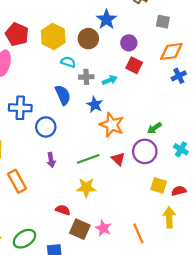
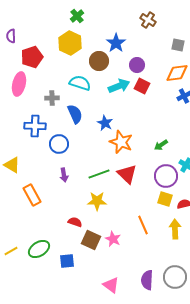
gray square: (163, 22) -> (178, 45), moved
red pentagon: (17, 34) -> (32, 57), turned 30
yellow hexagon: (53, 36) -> (70, 43), moved
cyan semicircle: (68, 62) -> (80, 83), size x1.5
gray cross: (86, 77) -> (52, 98), moved
cyan arrow: (110, 80) -> (119, 86), moved, size x1.5
purple circle: (145, 151) -> (166, 176), moved
red triangle: (118, 159) -> (127, 174), size x1.5
orange line: (138, 233) -> (143, 225), moved

